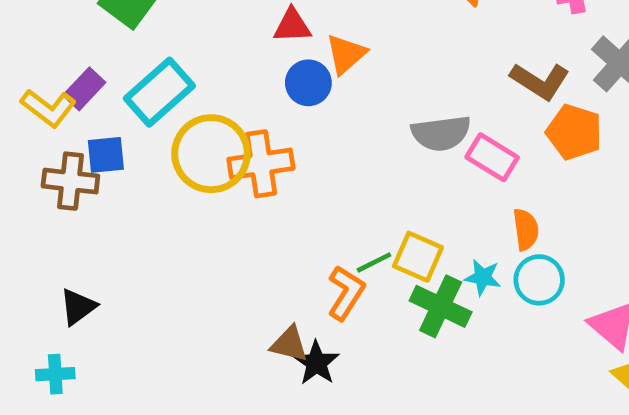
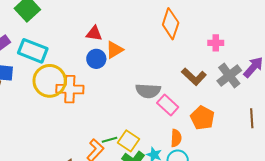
cyan rectangle: (159, 92) -> (33, 51), turned 52
orange pentagon: (574, 132) -> (202, 118), moved

